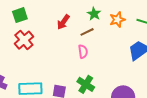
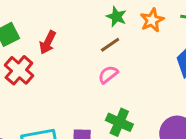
red arrow: (63, 22) -> (48, 42), moved
pink semicircle: (83, 52) -> (108, 75), turned -112

